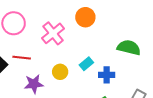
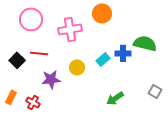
pink cross: (53, 33) -> (70, 29), turned 30
blue cross: (107, 75) -> (123, 53), moved

